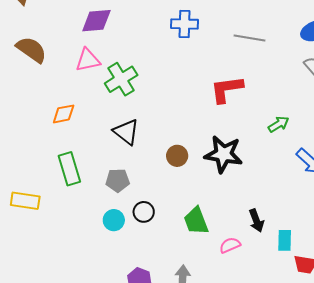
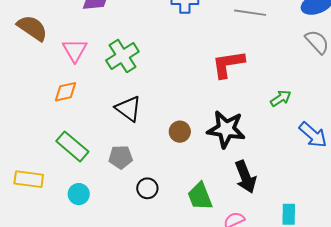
pink triangle: (88, 60) -> (75, 50), moved, turned -48
green rectangle: (69, 169) -> (72, 146), turned -32
cyan circle: (114, 220) -> (79, 194), moved
black arrow: (256, 221) -> (246, 177), moved, size x1.4

